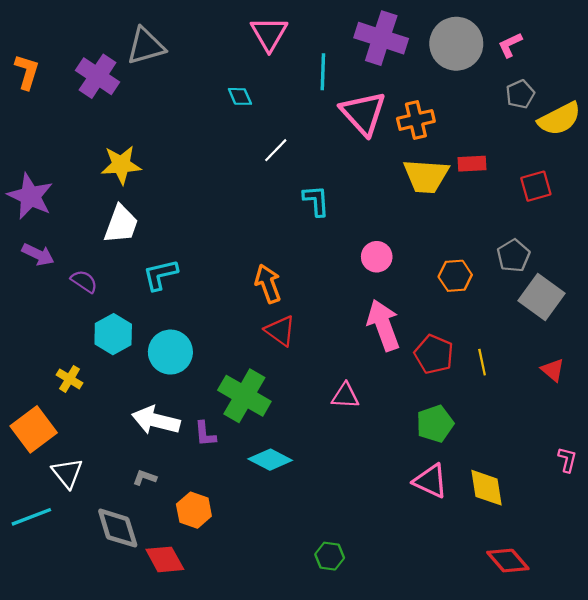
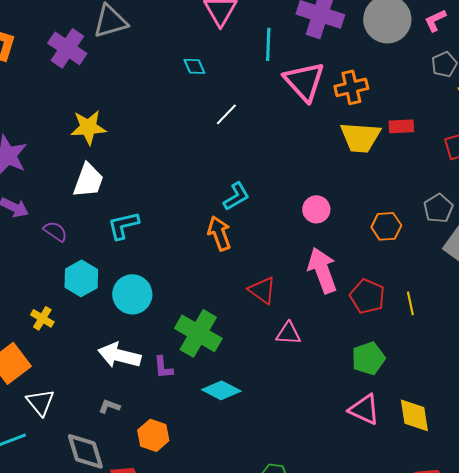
cyan L-shape: (316, 201) -> (236, 196), moved, turned 64
red triangle: (280, 331) -> (262, 290), moved

